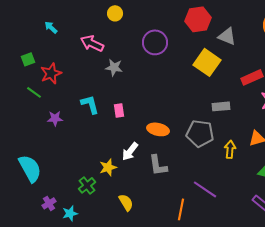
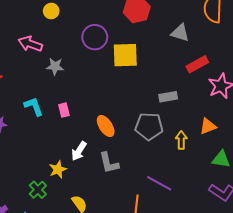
gray triangle: (227, 36) -> (180, 33), moved
yellow square: (207, 62) -> (125, 55), moved, turned -32
orange ellipse: (158, 129) -> (106, 126), turned 50

